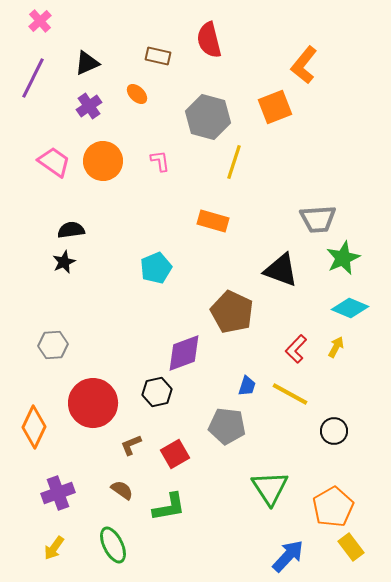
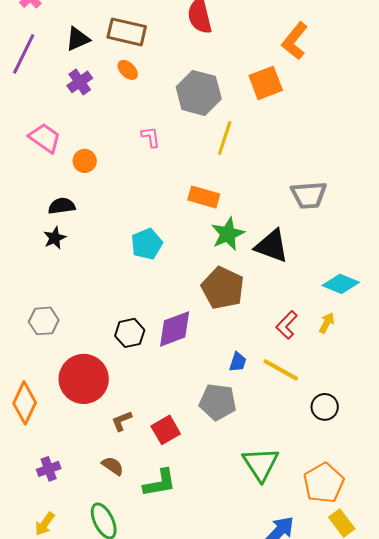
brown rectangle: (158, 56) -> (127, 32), moved, size x1.5
orange circle: (103, 161) -> (85, 161), moved, size x0.6
green star: (343, 258) -> (228, 234), moved
black hexagon: (157, 392) -> (130, 333), moved
purple cross: (58, 493) -> (49, 469), size x0.7

